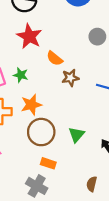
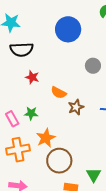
red star: (29, 36) -> (32, 77), size x0.6
green triangle: (76, 135) -> (94, 175), moved

